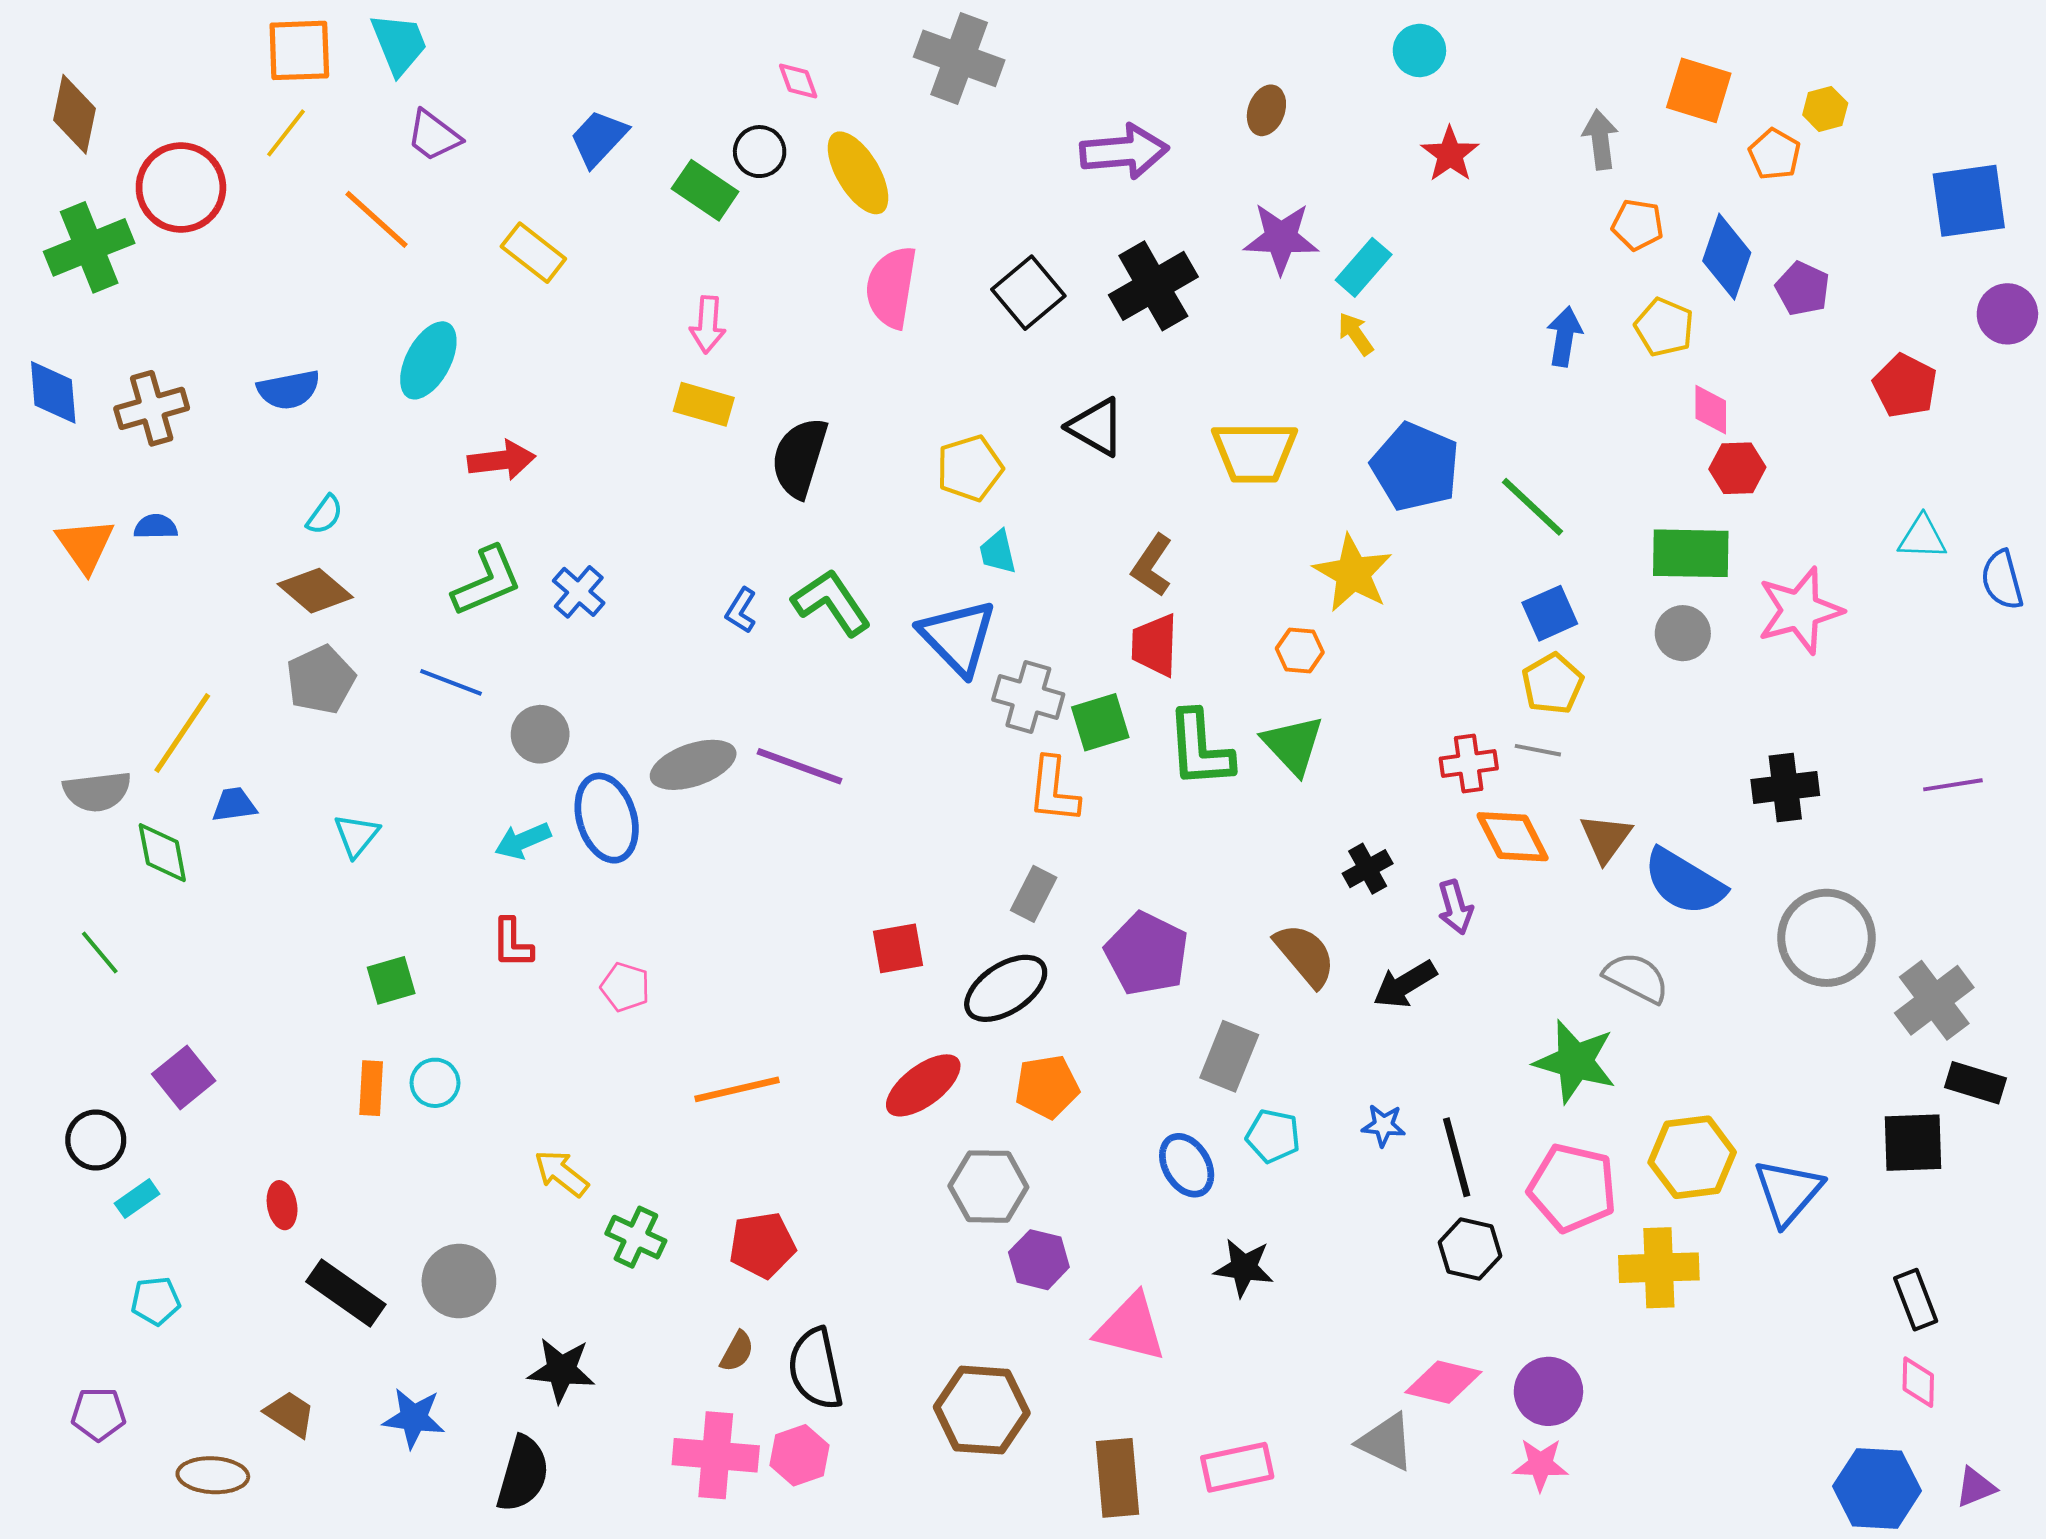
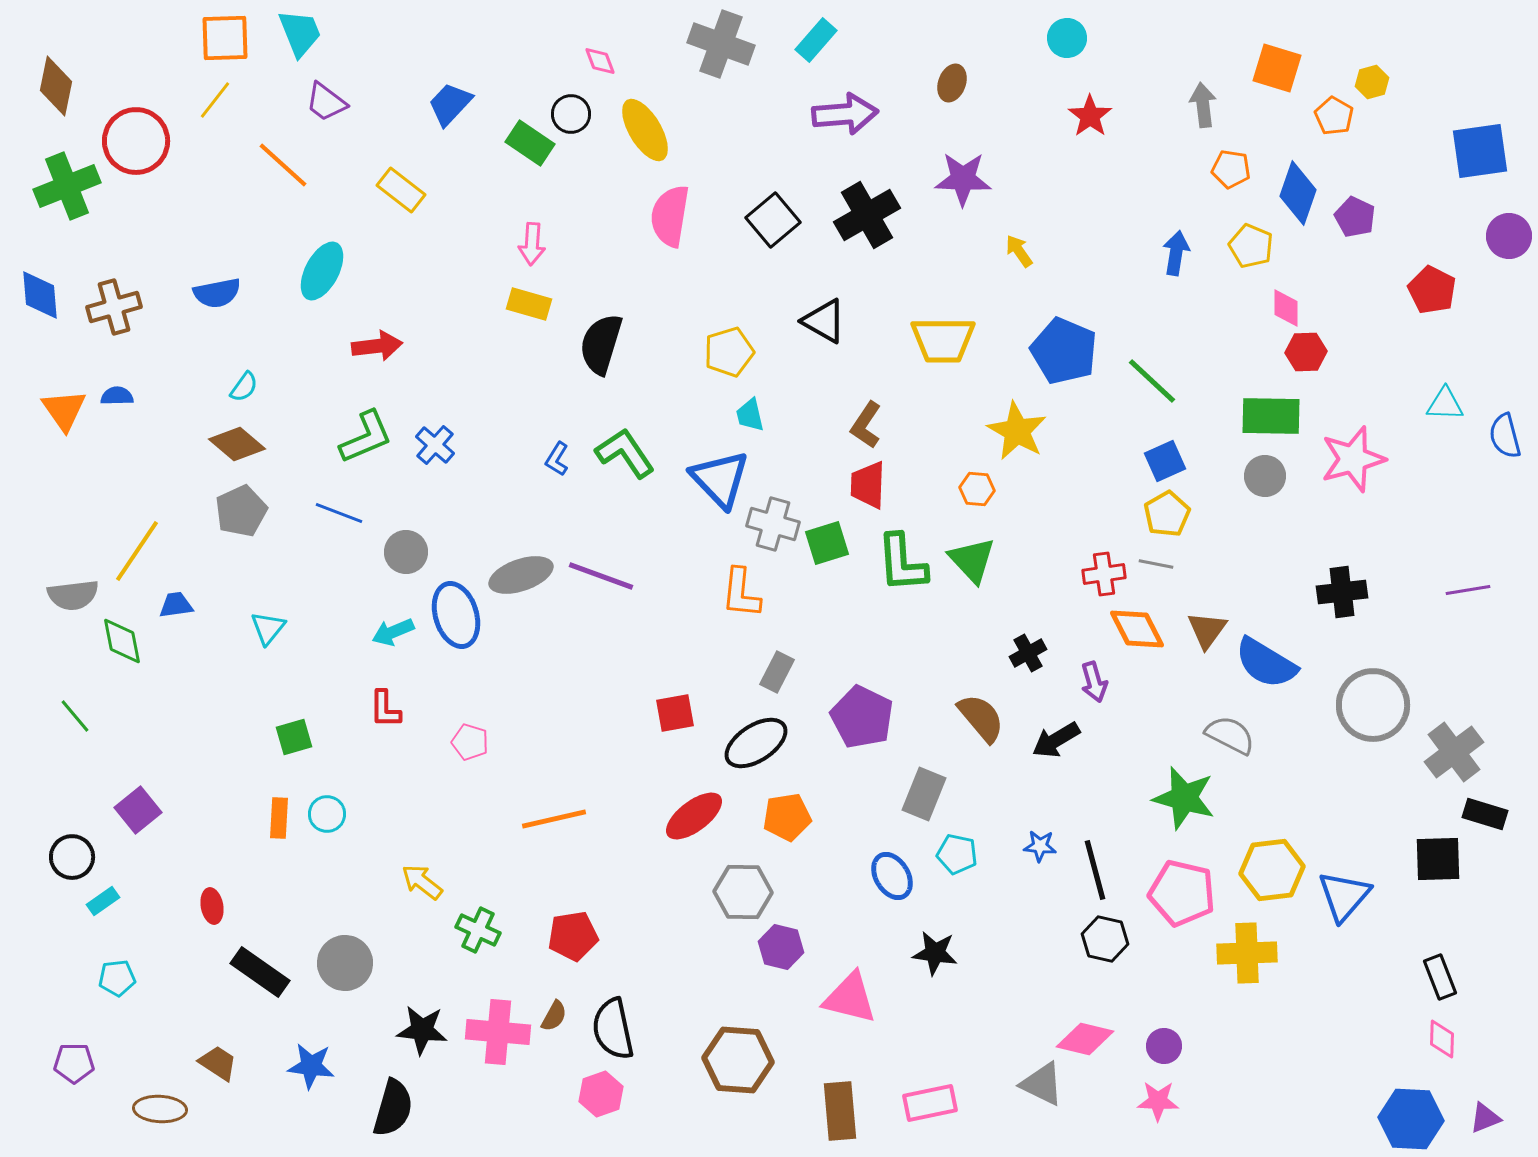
cyan rectangle: (1364, 267) -> (816, 40), moved
orange L-shape: (1054, 790) -> (741, 593), moved
purple circle: (1548, 1391) -> (1164, 1046), size x0.7
pink cross: (716, 1455) -> (498, 1032), moved

